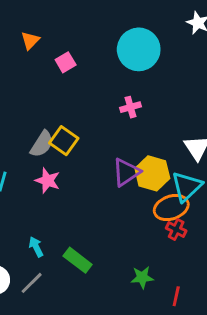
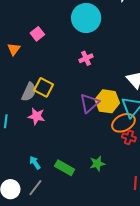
orange triangle: (30, 40) -> (14, 49), moved
green star: (142, 277) -> (97, 164), moved

